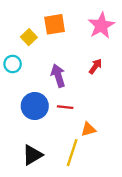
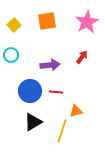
yellow square: (29, 37) -> (14, 25), moved
purple arrow: (58, 76) -> (50, 65), turned 102
black triangle: (32, 155) -> (33, 122), moved

